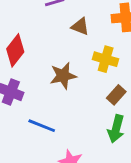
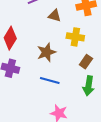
blue line: (42, 126) -> (50, 81), moved

